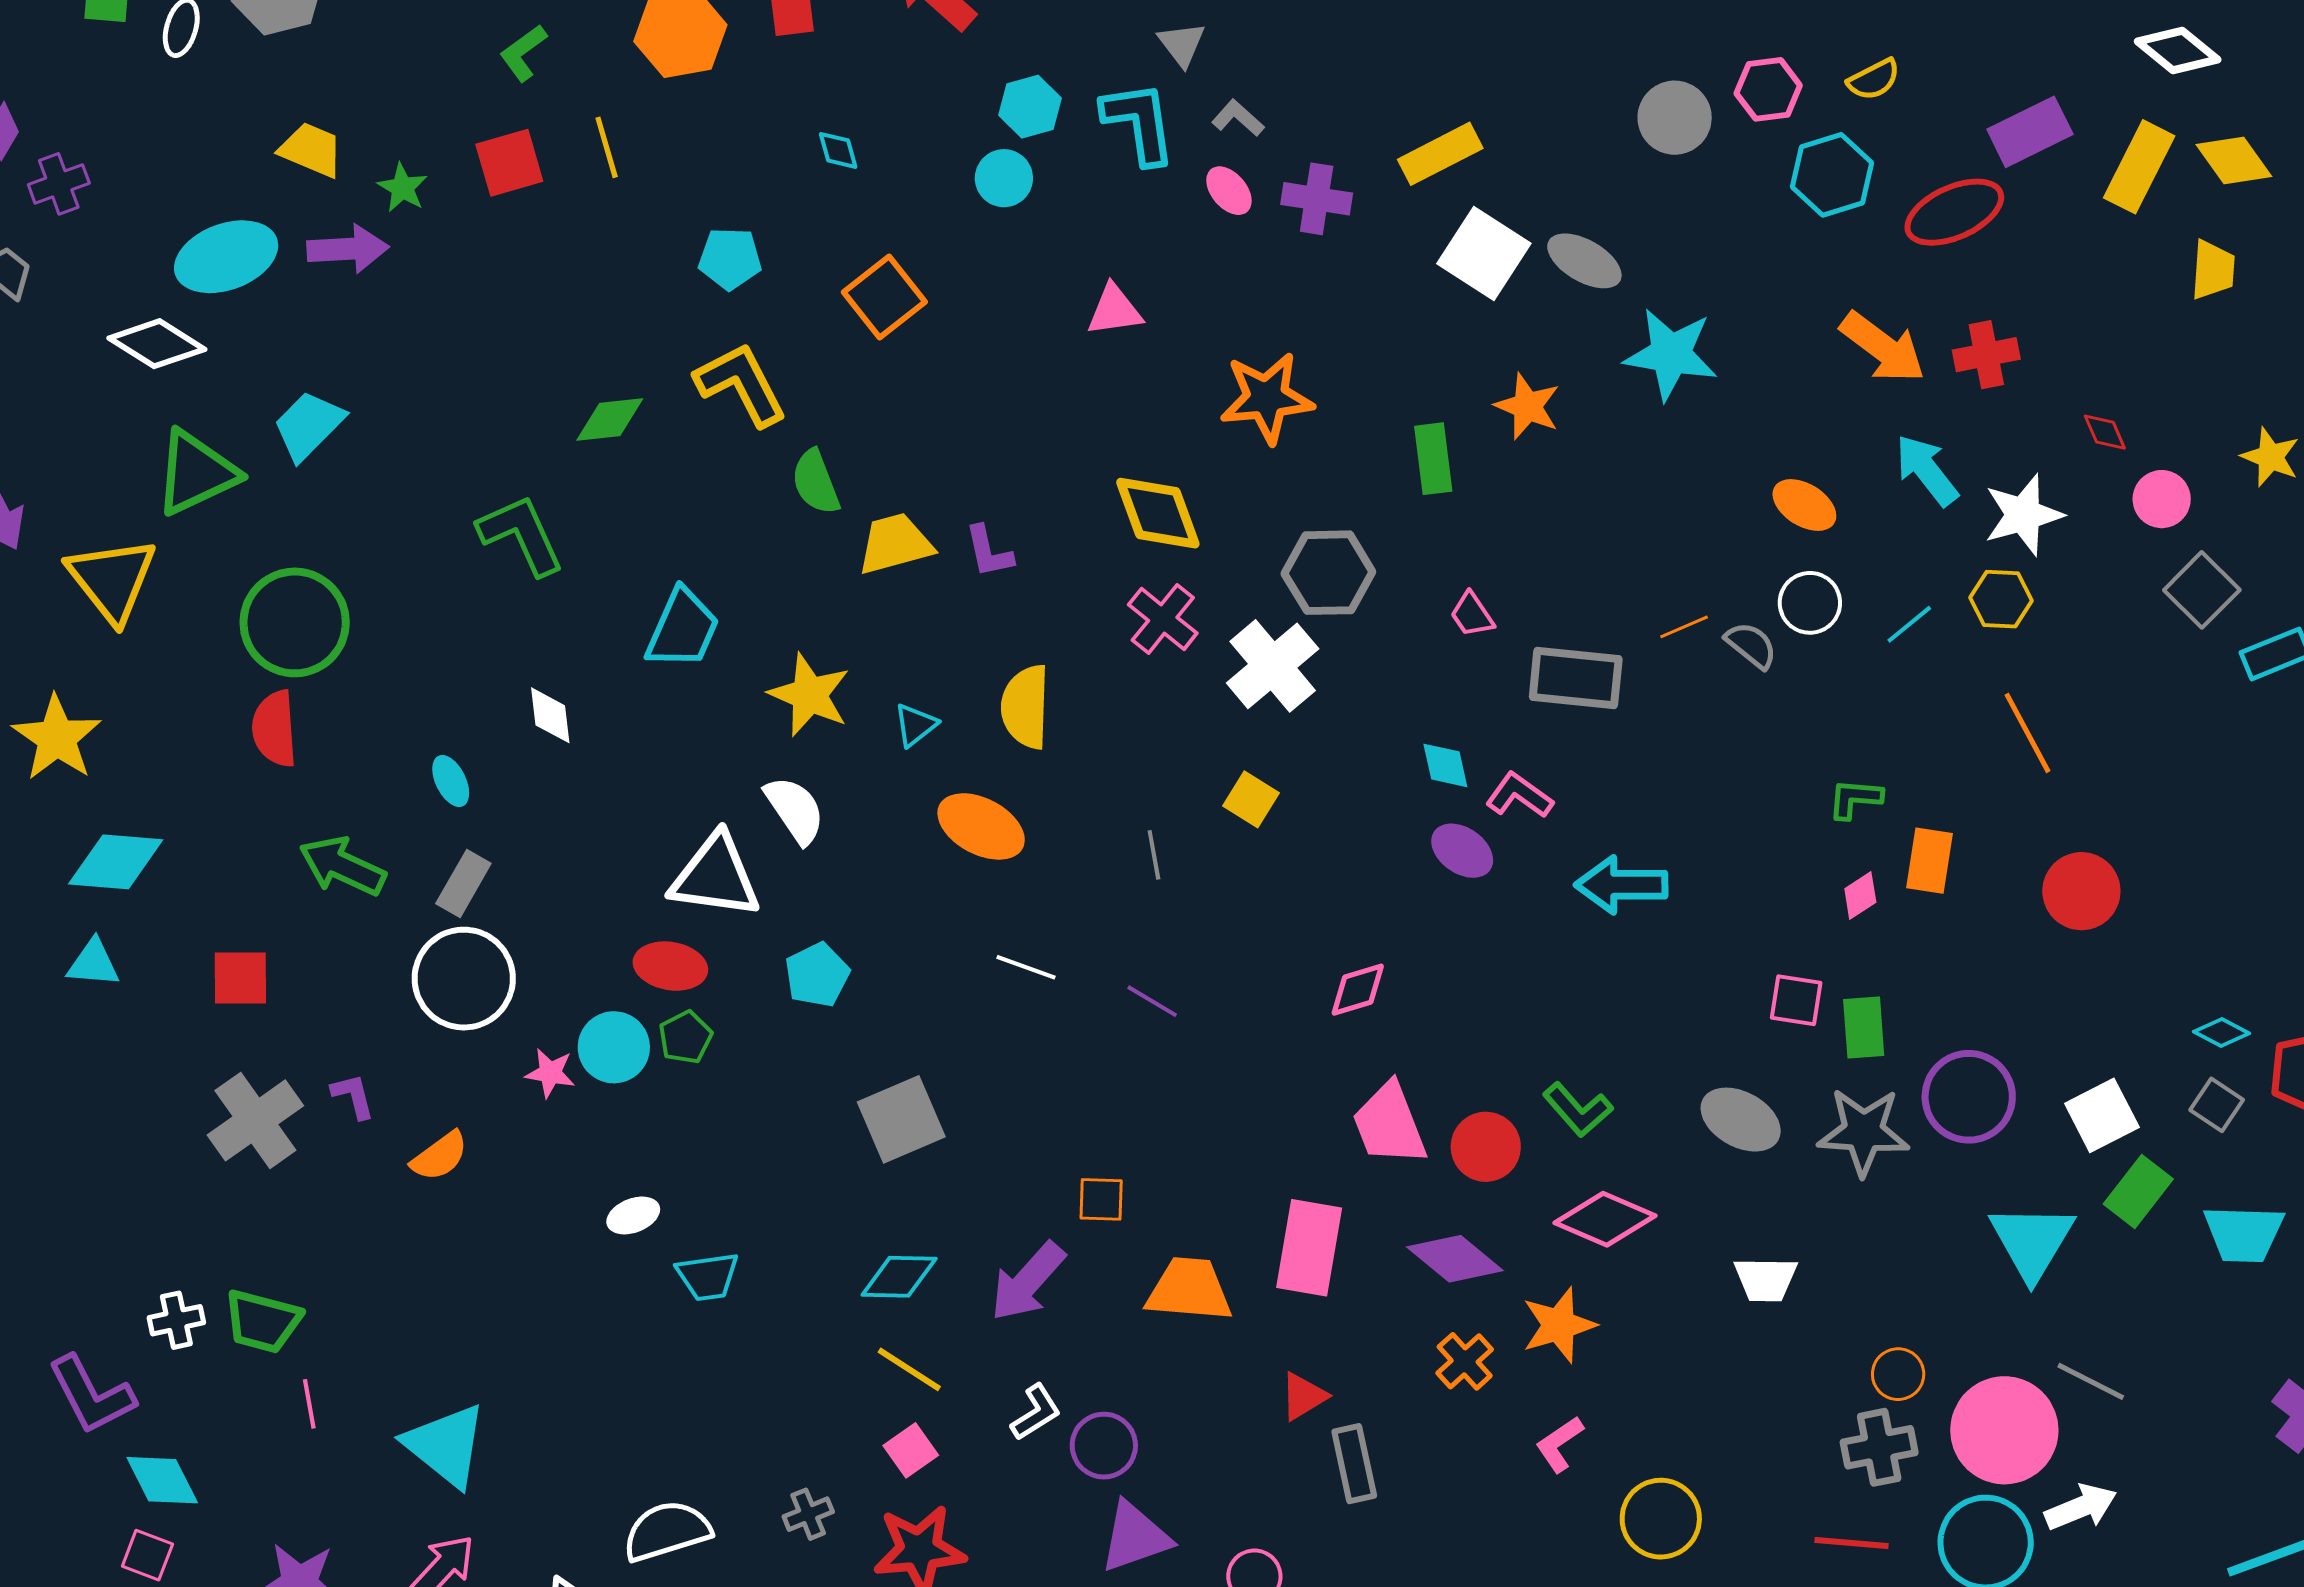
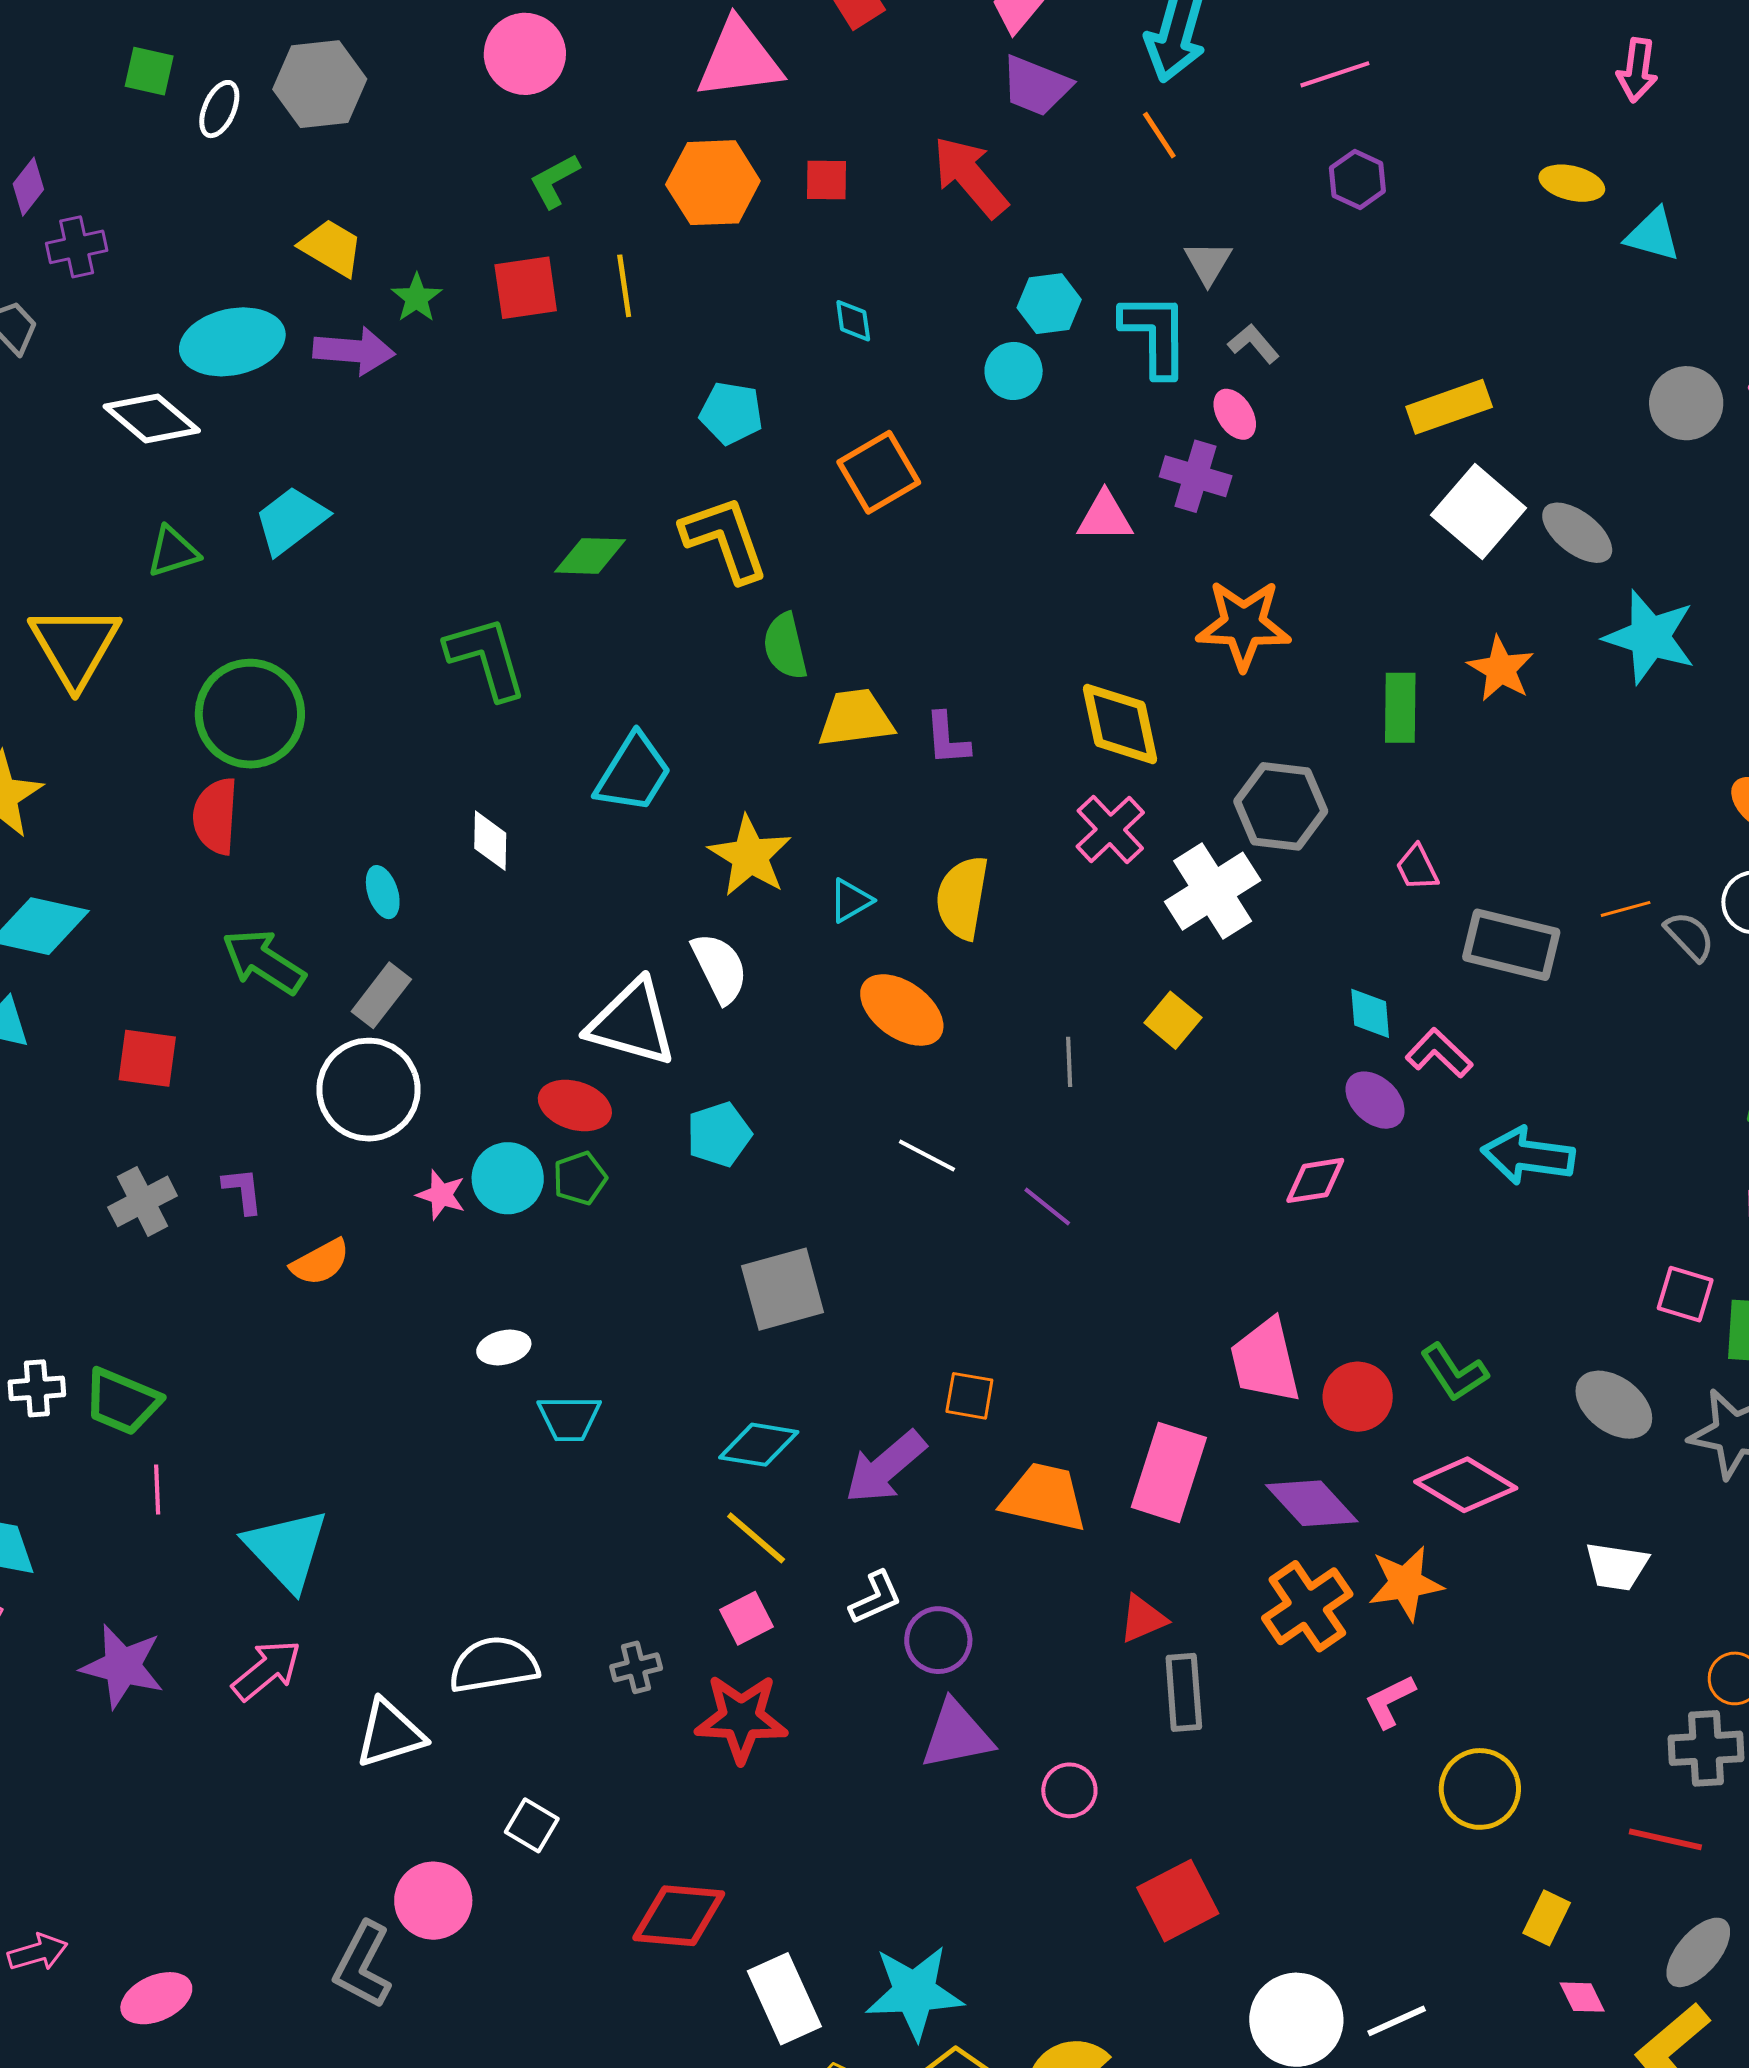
purple cross: (1317, 199) -> (1196, 476), moved
green triangle: (196, 473) -> (173, 552), size x0.6
pink diamond: (1358, 990) -> (1315, 1180), moved
gray cross: (255, 1120) -> (143, 1201), size x0.7
orange cross: (1465, 1361) -> (1307, 1606), size x1.5

